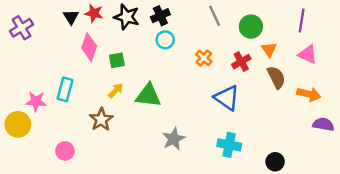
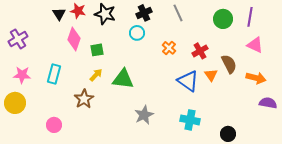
black cross: (160, 16) -> (144, 13), moved
green circle: (251, 27) -> (223, 19), moved
purple cross: (21, 28) -> (18, 39), moved
orange triangle: (269, 49) -> (211, 75), moved
pink star: (36, 101) -> (22, 75), moved

